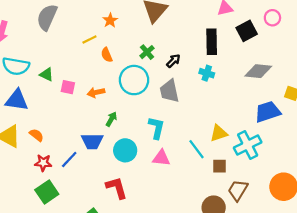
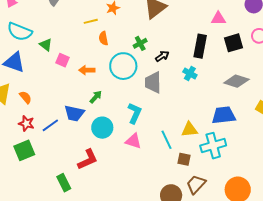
blue trapezoid: (268, 112) -> (224, 115), moved
red L-shape: (117, 188) -> (88, 159), turned 70

